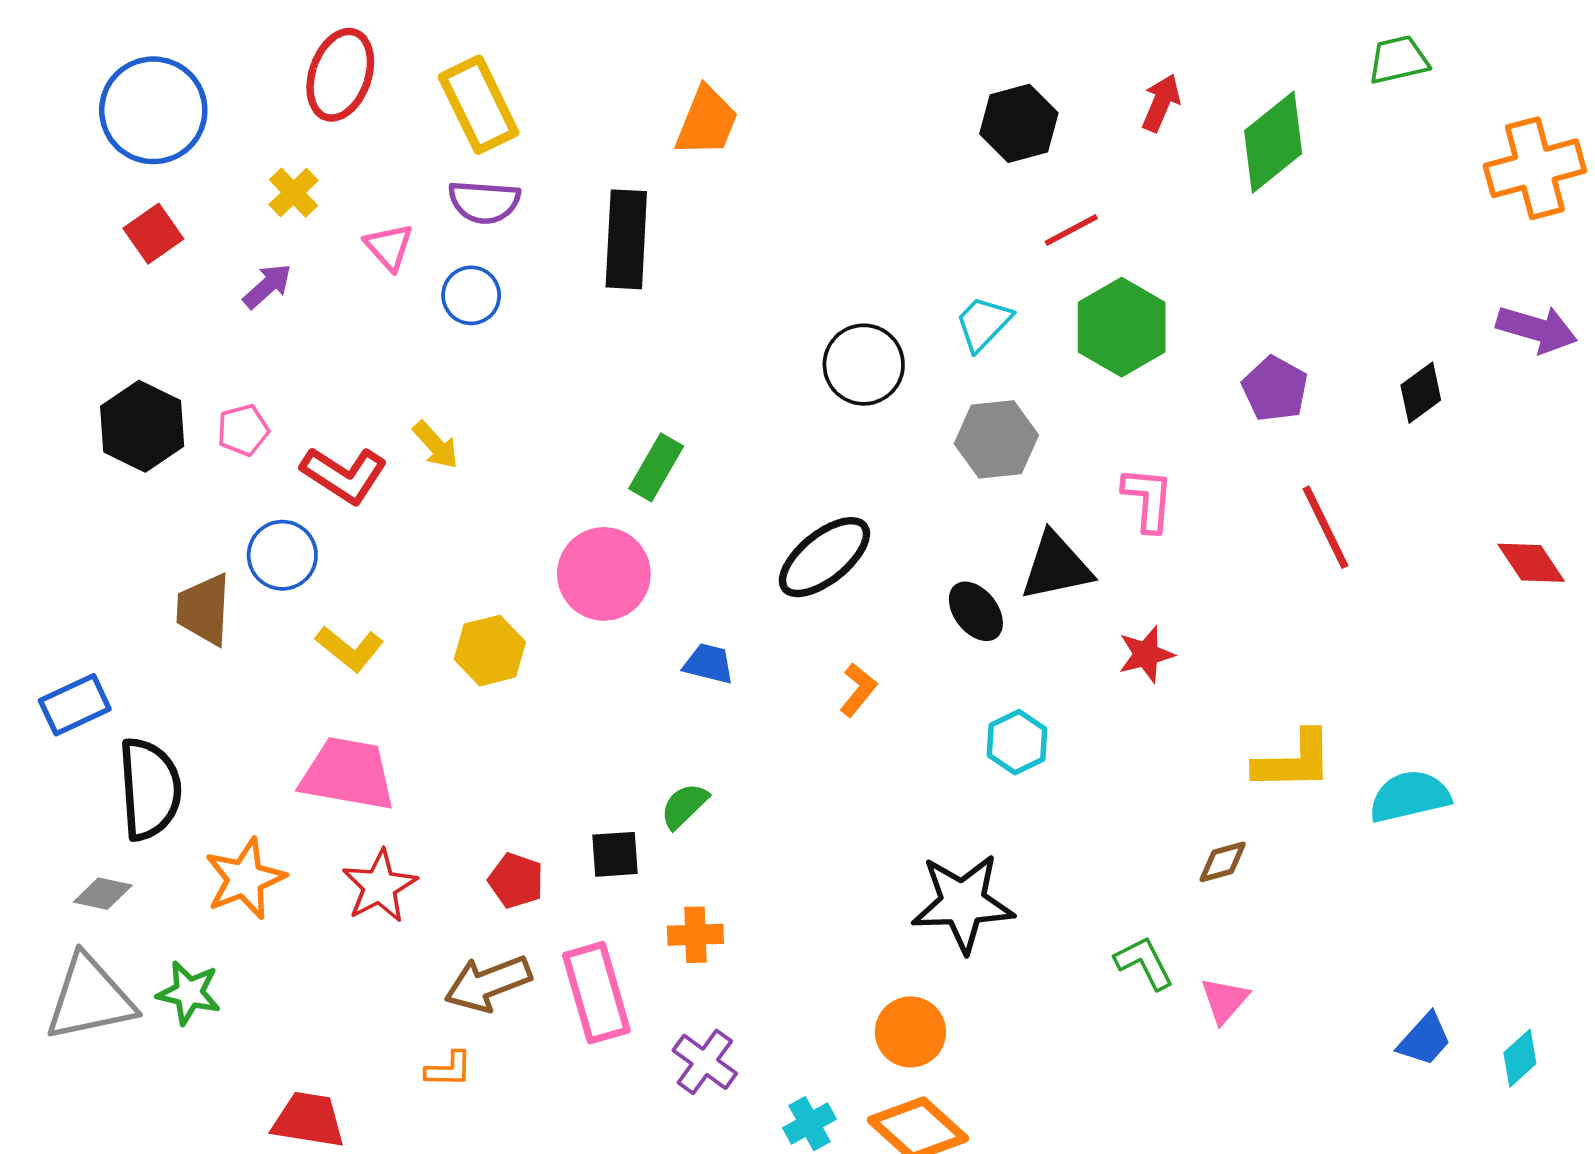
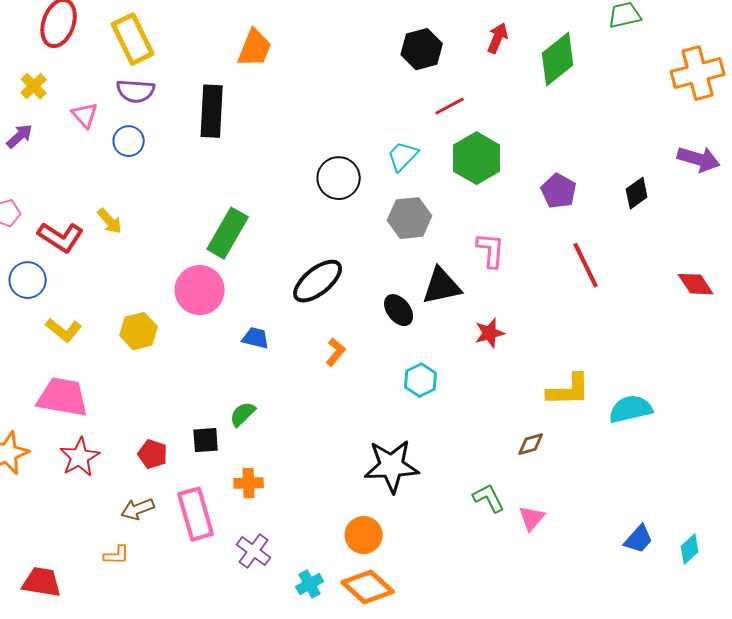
green rectangle: (656, 467) -> (228, 233), size x1.4
brown arrow: (488, 983) -> (138, 509), size x0.7

